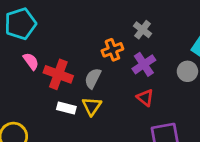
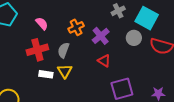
gray cross: (143, 30) -> (118, 11), moved, turned 32
pink semicircle: (31, 61) -> (42, 23), moved
red cross: (58, 74) -> (37, 50), turned -30

